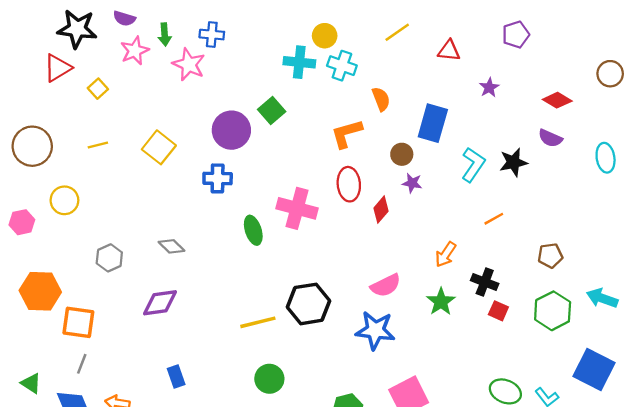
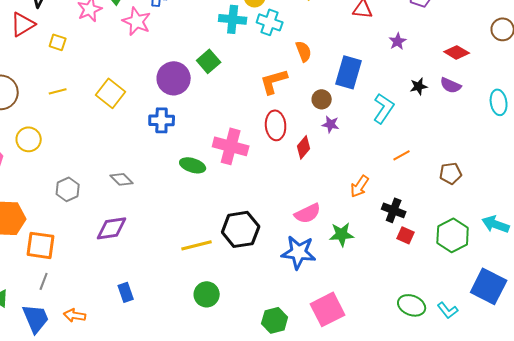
yellow square: (98, 89) -> (58, 42), turned -30
black star: (513, 162) -> (419, 86), moved, size x0.7
green ellipse: (253, 230) -> (193, 165), turned -55
brown pentagon: (550, 256) -> (451, 173), moved
green star: (441, 302) -> (342, 234), moved, turned 30

